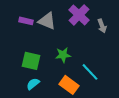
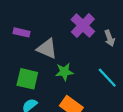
gray triangle: (47, 21) -> (47, 49), moved
cyan line: (90, 72) -> (107, 78), moved

